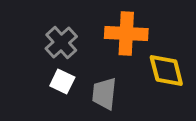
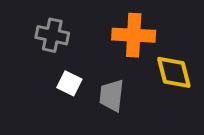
gray cross: (61, 42) -> (52, 35), moved, turned -36

